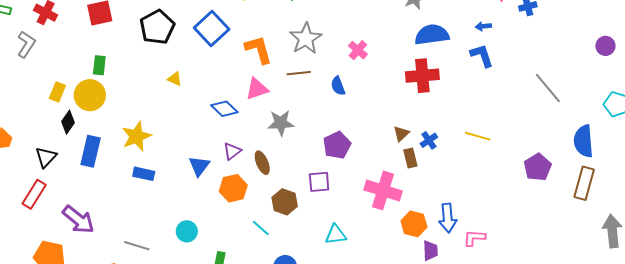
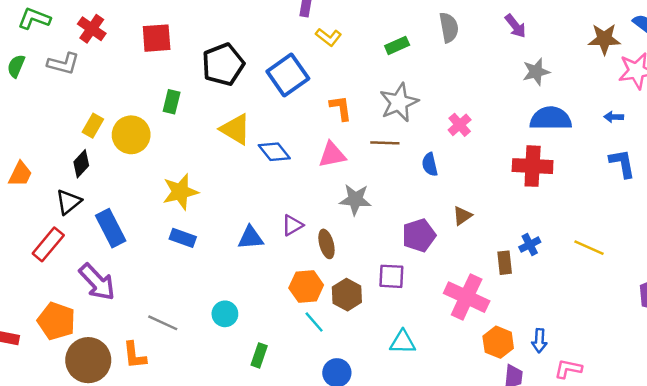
gray L-shape: (26, 44) -> (63, 64), turned 64
orange L-shape: (259, 50) -> (341, 108), size x0.7
blue L-shape: (482, 56) -> (622, 163), moved
green rectangle: (99, 65) -> (172, 102), moved
yellow triangle: (175, 79) -> (235, 129), size x1.8
blue diamond: (224, 109) -> (274, 152), moved
black diamond: (68, 122) -> (81, 164), moved
brown triangle: (401, 134) -> (462, 216), moved
blue rectangle: (91, 151) -> (111, 228), moved, turned -48
blue triangle: (199, 166) -> (251, 238), turned 40
orange hexagon: (233, 188) -> (306, 286), moved
blue arrow: (448, 218) -> (539, 341), size x0.7

